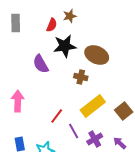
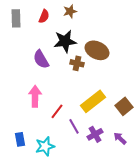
red semicircle: (52, 25) -> (44, 16), moved
brown cross: (81, 77) -> (77, 63), moved
pink arrow: (18, 101) -> (35, 96), moved

